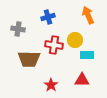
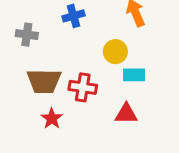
red cross: (54, 45) -> (83, 87), moved
red star: (51, 85) -> (52, 118), moved

